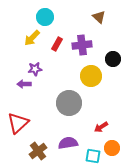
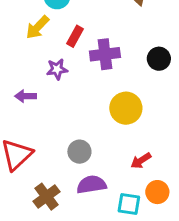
purple cross: (82, 45) -> (105, 54), moved
purple star: (35, 69) -> (57, 69), moved
yellow circle: (91, 76) -> (126, 108), moved
gray circle: (69, 103) -> (79, 152), moved, size x0.6

